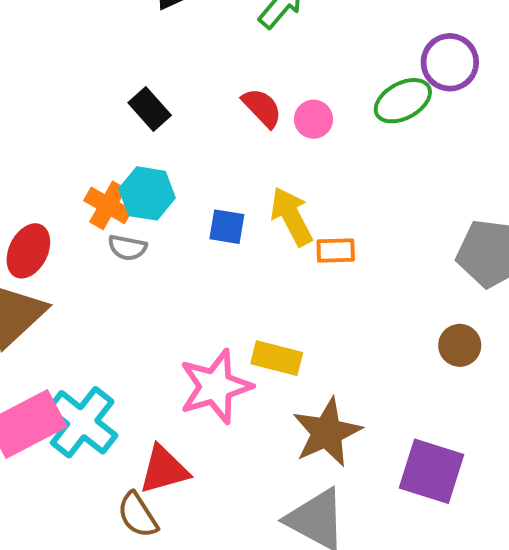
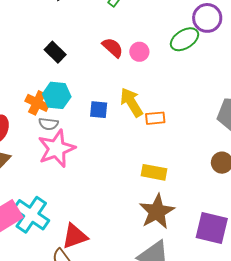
yellow rectangle: (277, 358) -> (154, 172), moved
pink star: (215, 387) -> (57, 149), moved

